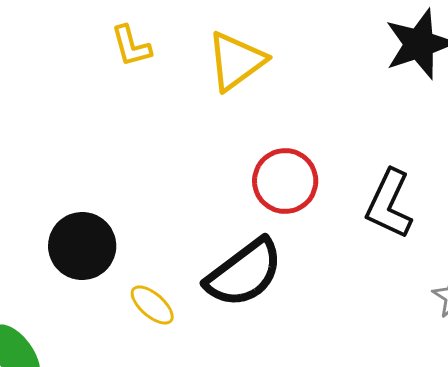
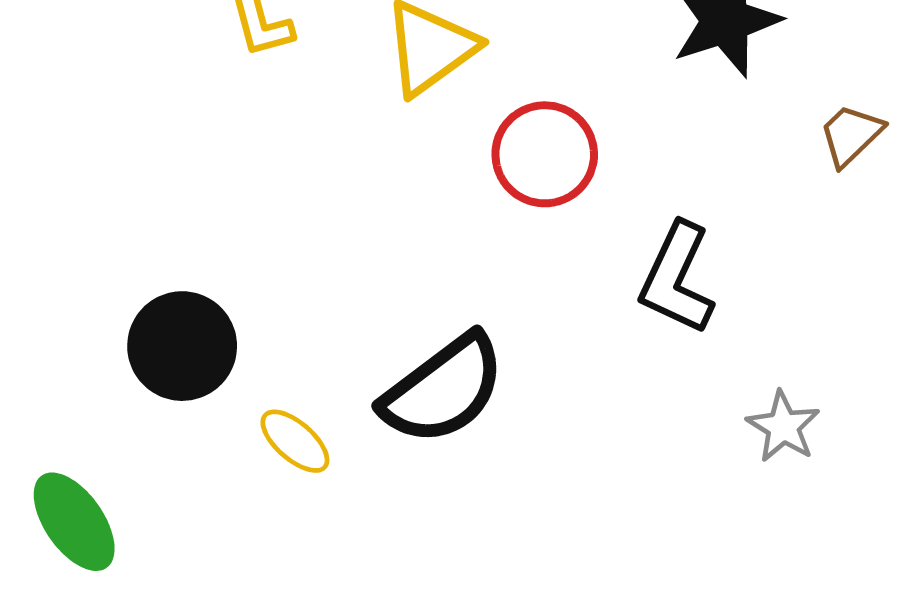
red circle: (285, 181) -> (545, 154), moved

